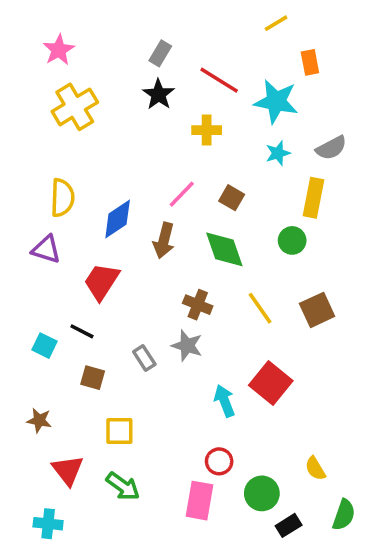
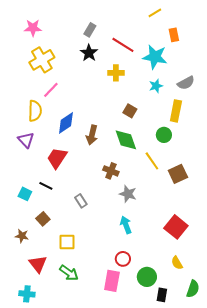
pink star: (59, 50) -> (33, 28), turned 30
pink line: (182, 194) -> (51, 90), moved
purple triangle: (46, 249) -> (26, 140), turned 30
yellow line: (260, 308) -> (152, 161), moved
gray star: (187, 346) -> (128, 194), moved
brown square: (93, 378) -> (43, 219), moved, turned 32
red square: (271, 383) -> (176, 227), moved
black rectangle: (289, 525) -> (162, 295), turned -48

